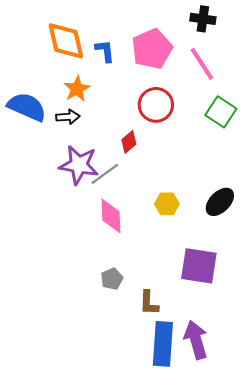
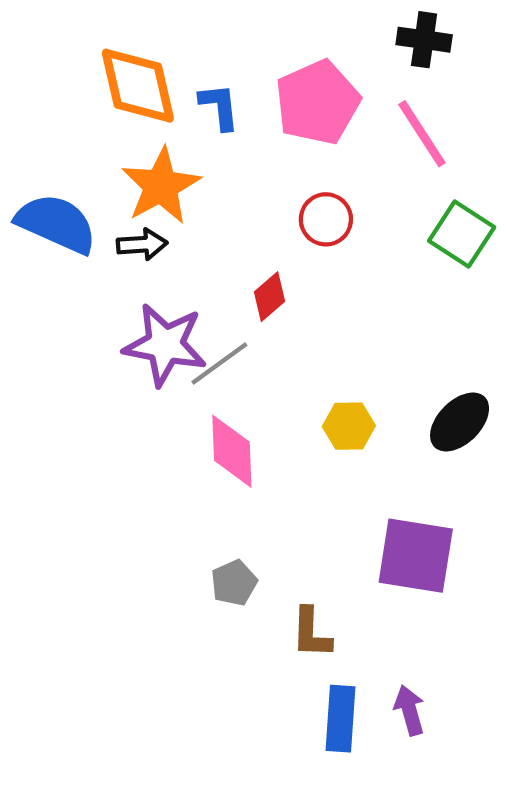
orange star: (77, 89) -> (161, 186), size x1.4
red circle: (156, 105) -> (326, 219), size x0.7
purple arrow: (196, 340) -> (409, 710), size x0.6
blue rectangle: (163, 344) -> (341, 719), size x0.7

